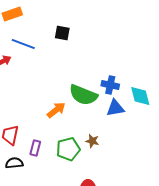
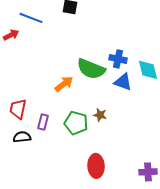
blue triangle: (115, 108) -> (123, 82), turned 30
green pentagon: (68, 149) -> (76, 123), turned 30

